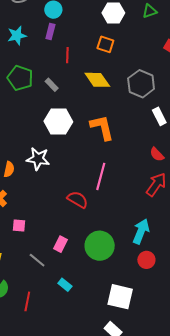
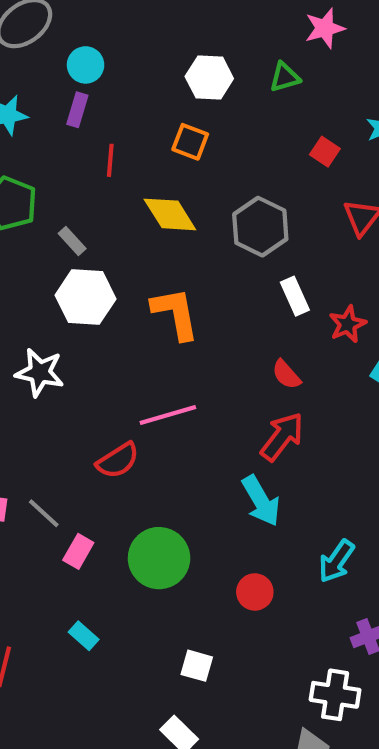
gray rectangle: (52, 85) -> (72, 241), moved
pink line: (101, 176) -> (168, 415), turned 56
red semicircle: (78, 200) -> (118, 460), turned 115
cyan arrow: (141, 231) -> (261, 501), moved, turned 125
gray line: (37, 260) -> (44, 513), moved
white square: (120, 297) -> (197, 666), size x0.6

